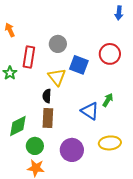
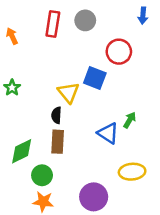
gray circle: (58, 44) -> (85, 20), moved
red circle: (110, 54) -> (119, 52), moved
red rectangle: (29, 57) -> (53, 24), moved
purple circle: (72, 150) -> (94, 197), moved

